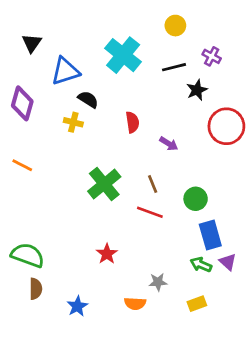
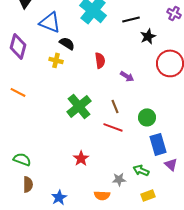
purple cross: (212, 56) -> (174, 13), moved
blue triangle: (65, 71) -> (50, 22), turned 40
green semicircle: (28, 255) -> (22, 159), size x0.7
green arrow: (201, 265) -> (141, 170), moved

